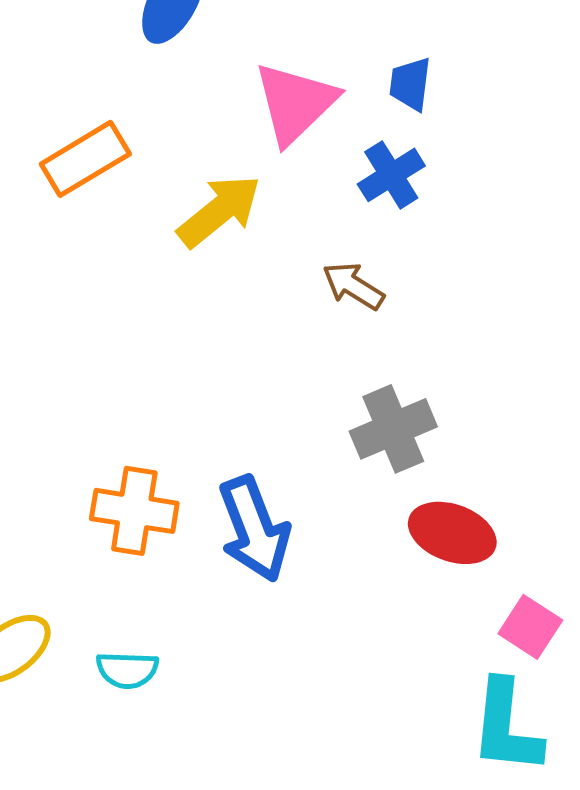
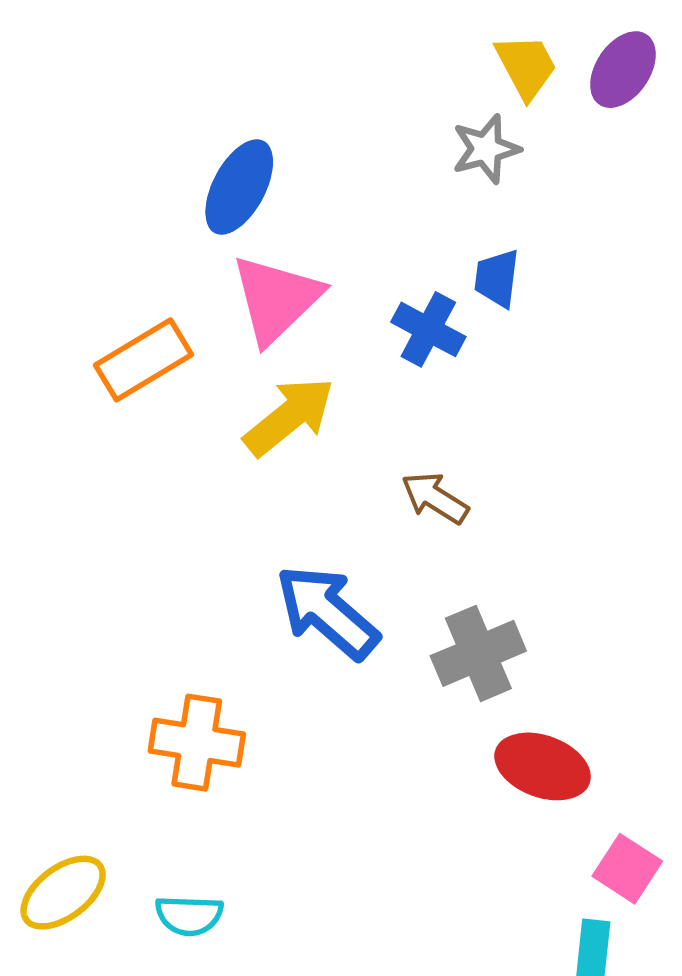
pink triangle: (295, 103) -> (276, 299), moved
blue cross: (391, 175) -> (428, 329), moved, turned -30
blue arrow: (254, 529) -> (327, 612), moved, turned 152

